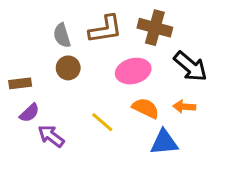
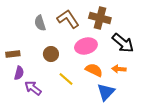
brown L-shape: (105, 29) -> (68, 19), turned -115
brown circle: (68, 68) -> (51, 54), moved
purple semicircle: (29, 113) -> (19, 73), turned -32
blue triangle: (164, 142) -> (106, 92), turned -42

